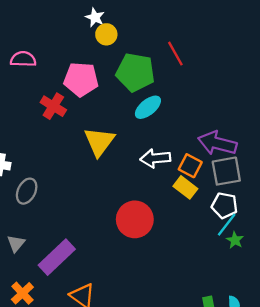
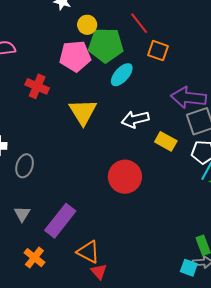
yellow circle: (106, 34) -> (87, 25), moved
pink pentagon: (81, 79) -> (75, 56), moved
orange square: (190, 166) -> (158, 51), moved

